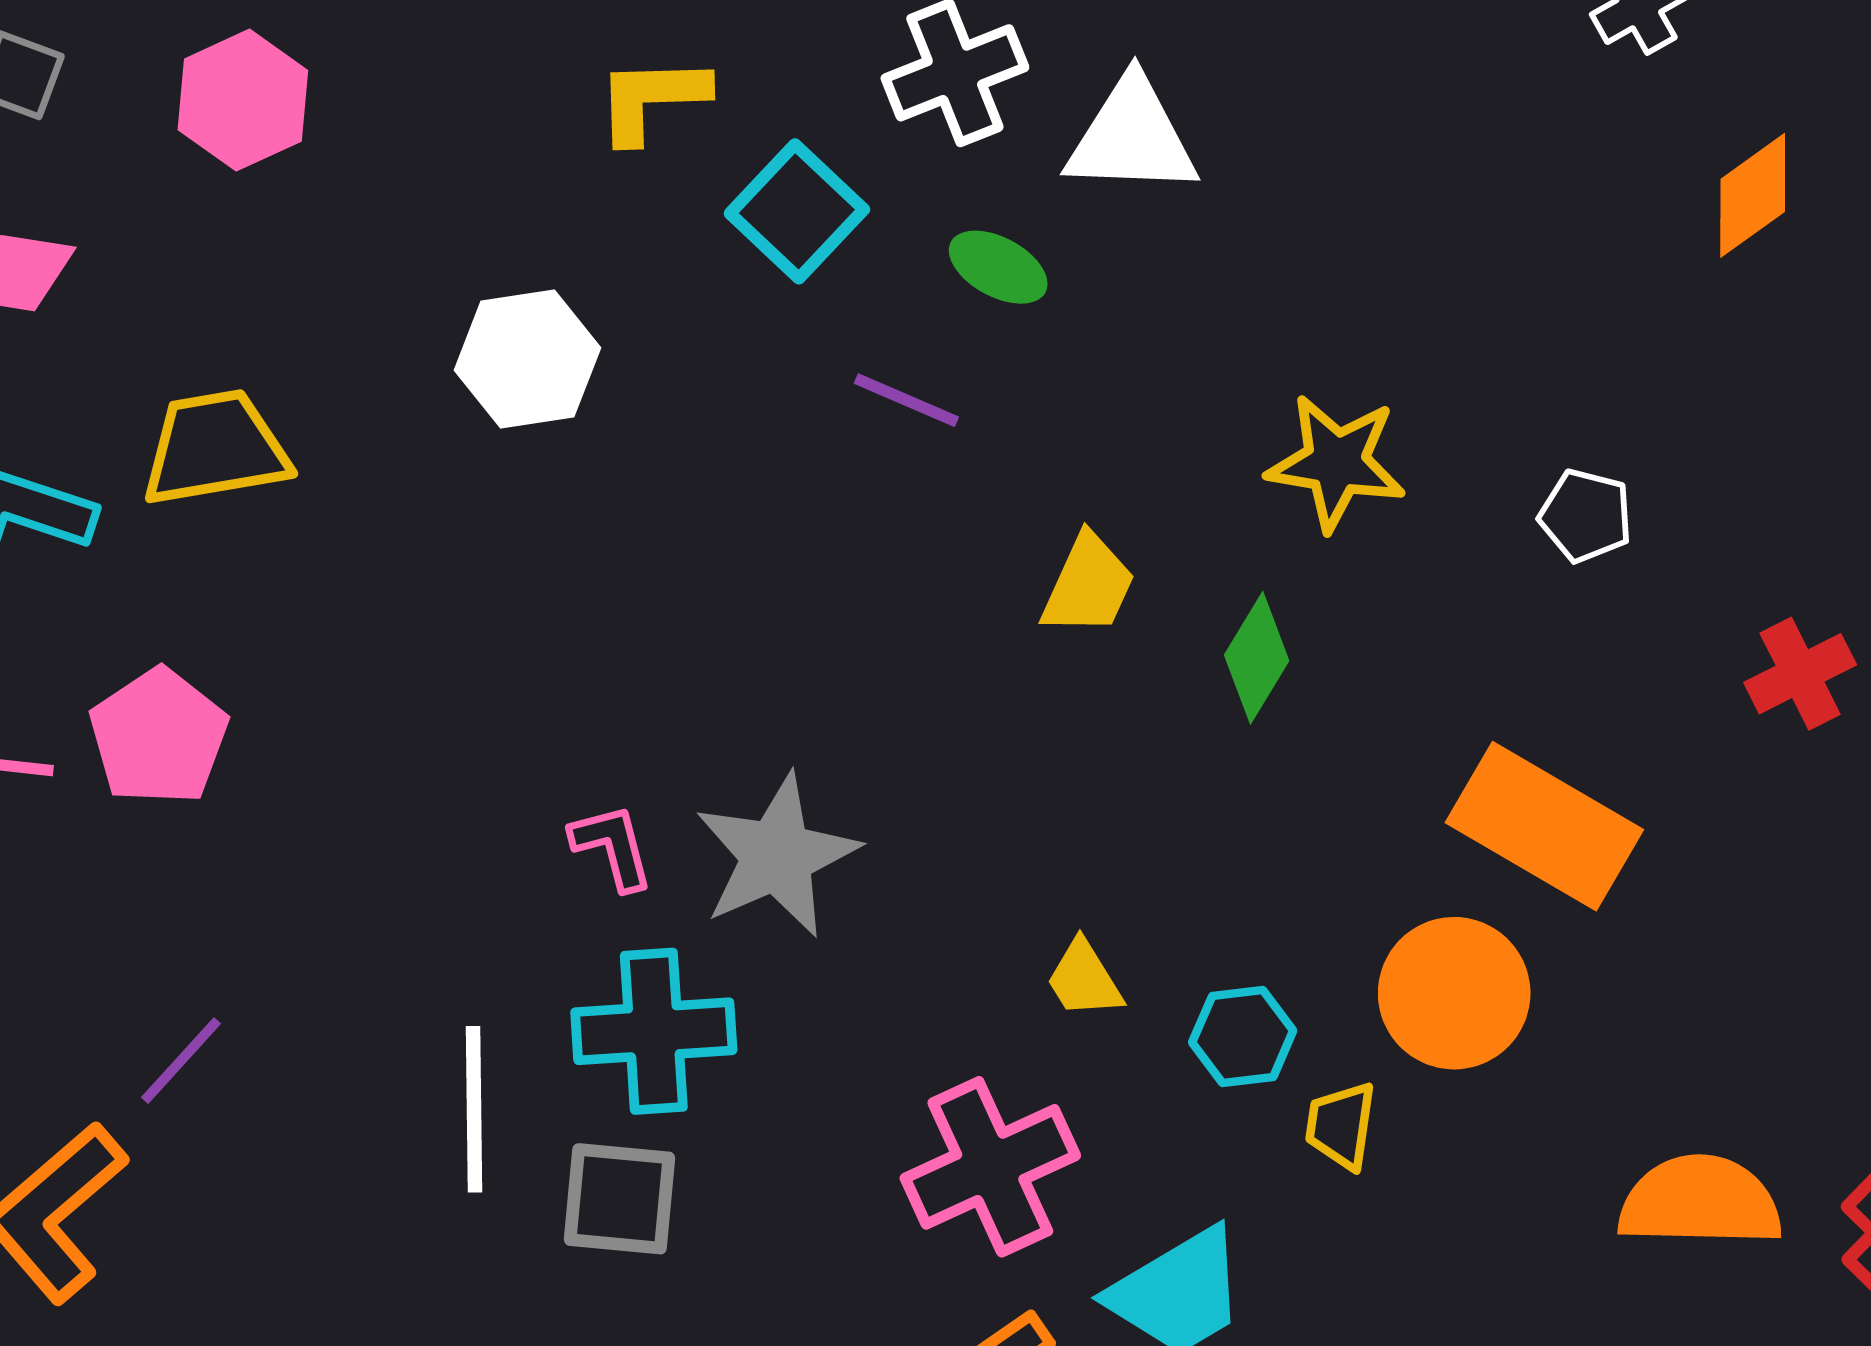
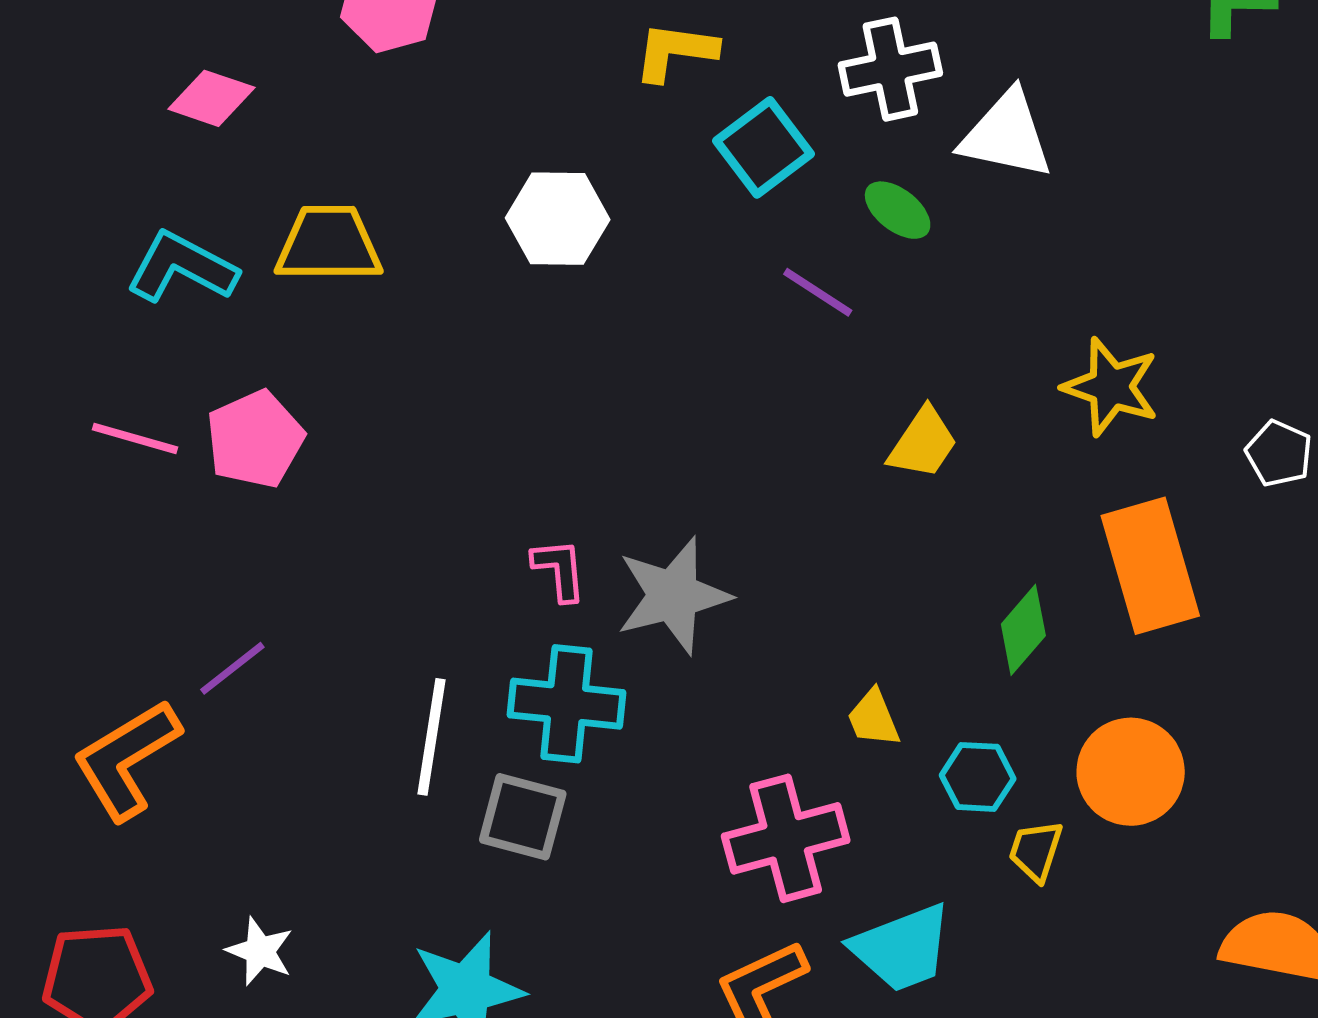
green diamond: (1257, 658) -> (1023, 630), moved
orange rectangle: (1544, 826) -> (1150, 566), moved, turned 34

